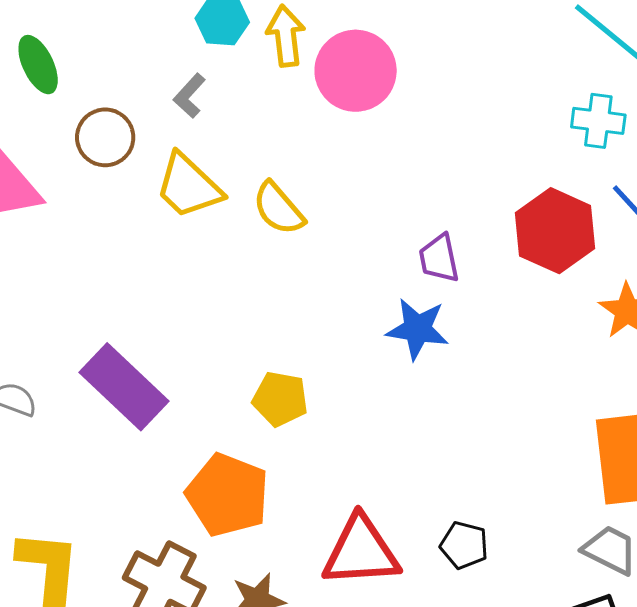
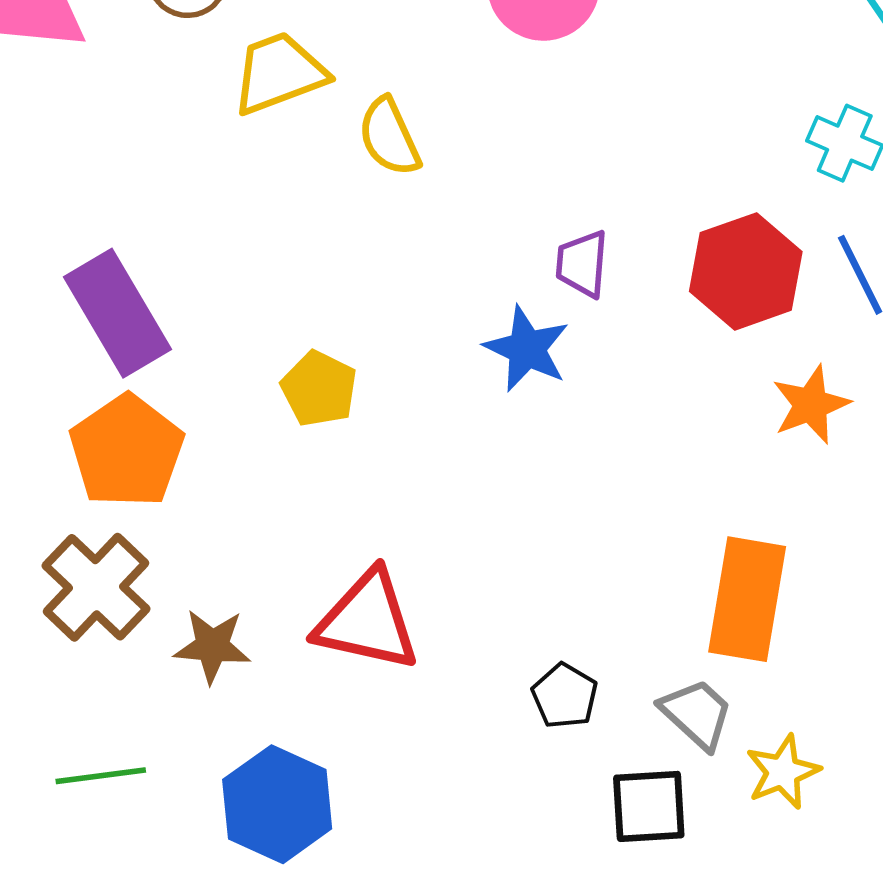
yellow trapezoid: (188, 186) -> (279, 73), turned 100
orange pentagon: (228, 495) -> (127, 451), moved
black pentagon: (464, 545) -> (565, 696), moved

